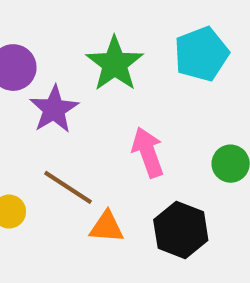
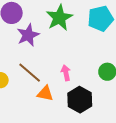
pink arrow: (148, 152) -> (66, 73), moved, size x0.7

